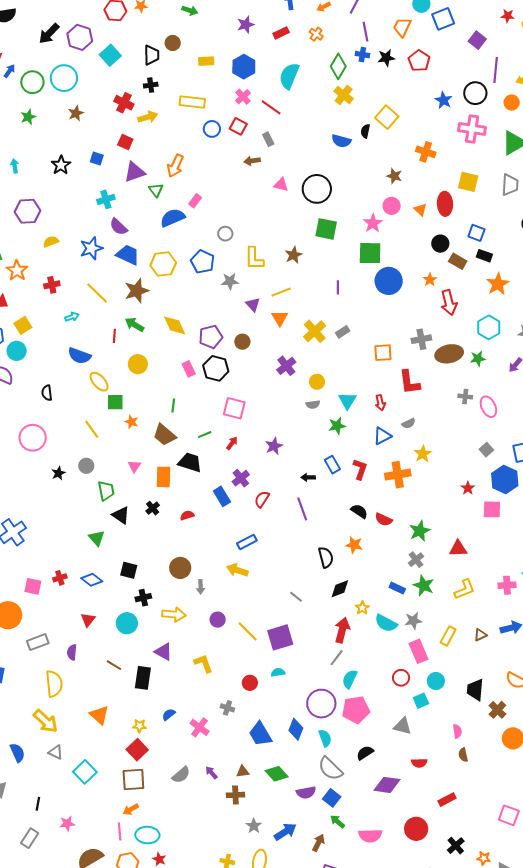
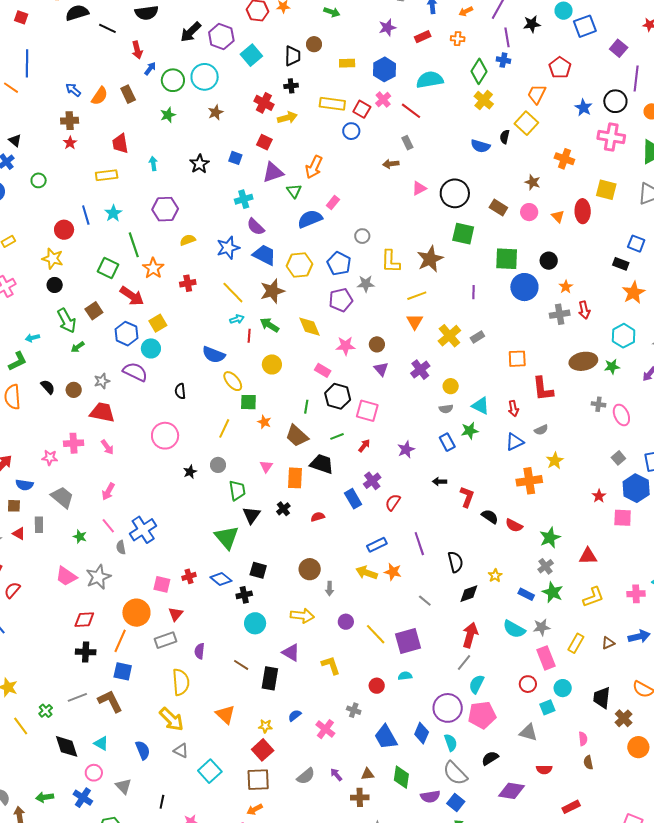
orange trapezoid: (402, 27) -> (537, 94), moved
orange cross: (316, 34) -> (458, 39), turned -32
black star: (386, 58) -> (532, 24), moved
cyan semicircle: (289, 76) -> (430, 80), turned 56
red square: (238, 126) -> (362, 109), moved
pink triangle: (281, 185) -> (419, 188), turned -42
pink star: (373, 223) -> (346, 346), moved, turned 30
blue square: (476, 233) -> (636, 244), moved
black circle: (440, 244) -> (549, 261), moved
brown star: (294, 255) -> (430, 259), size x1.5
brown rectangle: (458, 261) -> (498, 207), moved
red arrow: (449, 303) -> (584, 310), size x0.7
purple triangle: (253, 304) -> (381, 369), moved
cyan arrow: (72, 317) -> (237, 319), moved
purple pentagon: (211, 337) -> (341, 300), moved
gray cross: (421, 339) -> (560, 314), moved
black hexagon: (216, 368) -> (338, 396), moved
pink rectangle: (189, 369) -> (323, 370), turned -35
cyan triangle: (347, 401) -> (481, 406), turned -36
yellow line: (92, 429) -> (224, 428), turned 60
blue rectangle: (332, 465) -> (447, 442), moved
red L-shape: (360, 469) -> (467, 497), moved
purple line: (302, 509) -> (419, 544), moved
black triangle: (121, 515) -> (251, 515), turned 30
green triangle: (97, 538) -> (227, 537), size x1.5
orange star: (354, 545) -> (393, 572), moved
black cross: (143, 598) -> (244, 595), moved
yellow star: (362, 608) -> (495, 576), moved
red triangle: (88, 620) -> (176, 614), moved
green diamond: (277, 774) -> (401, 777), turned 50

